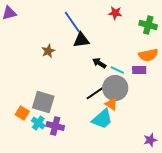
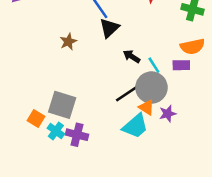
black triangle: (81, 40) -> (109, 28), turned -36
cyan line: (117, 70) -> (154, 65), turned 32
purple star: (150, 140) -> (168, 114), moved

